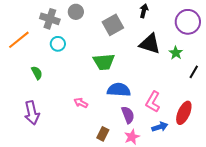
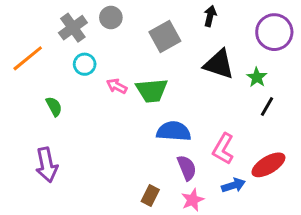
gray cross: (50, 19) -> (73, 28), turned 36
black line: (194, 72) -> (267, 107), moved
pink arrow: (81, 103) -> (117, 86), moved
red ellipse: (184, 113) -> (268, 165), turned 35

